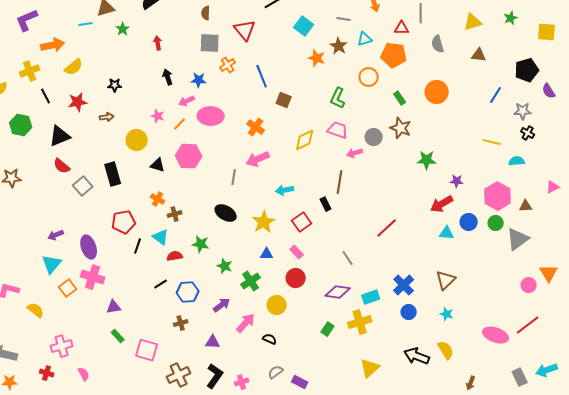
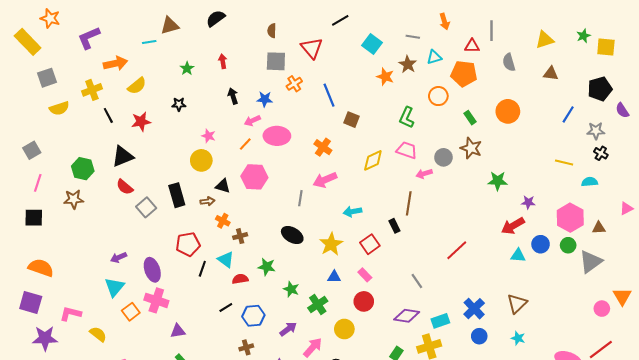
green star: (123, 29) -> (187, 68), moved
yellow square: (547, 32) -> (606, 47), moved
pink star: (158, 116) -> (208, 136), moved
brown arrow: (107, 117) -> (207, 201), moved
green hexagon: (21, 125) -> (83, 169), moved

